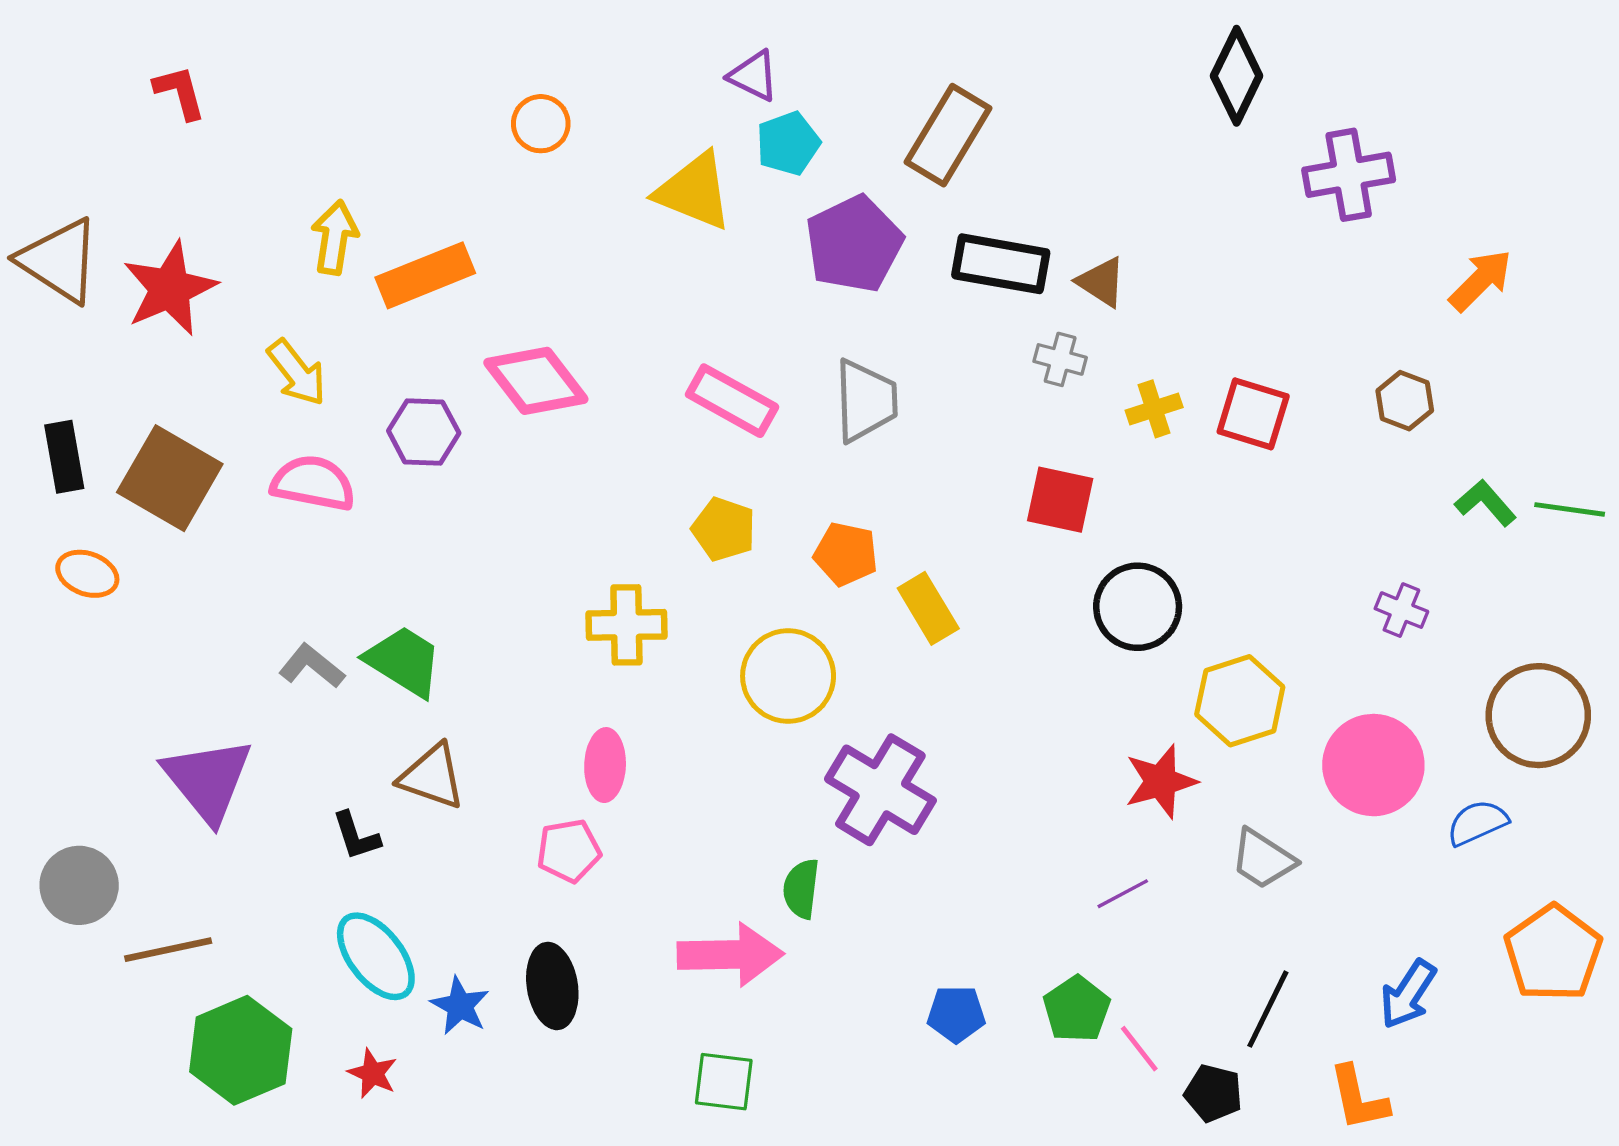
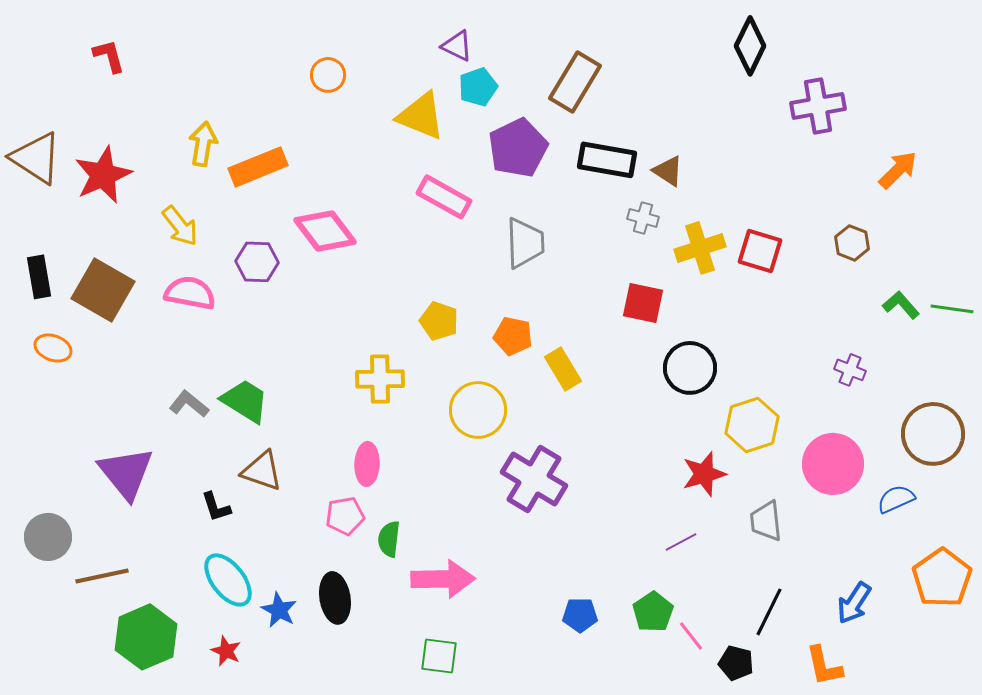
pink rectangle: (732, 401) -> (444, 197), moved
yellow cross: (1154, 409) -> (700, 248), size x1.5
gray trapezoid: (1263, 859) -> (766, 521), turned 51
green semicircle: (801, 889) -> (389, 539), moved

